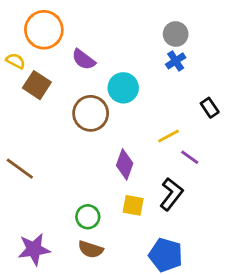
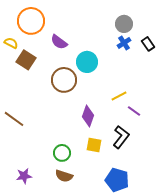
black rectangle: (210, 108) -> (148, 44), moved
purple star: (34, 249) -> (24, 176), size x0.7

